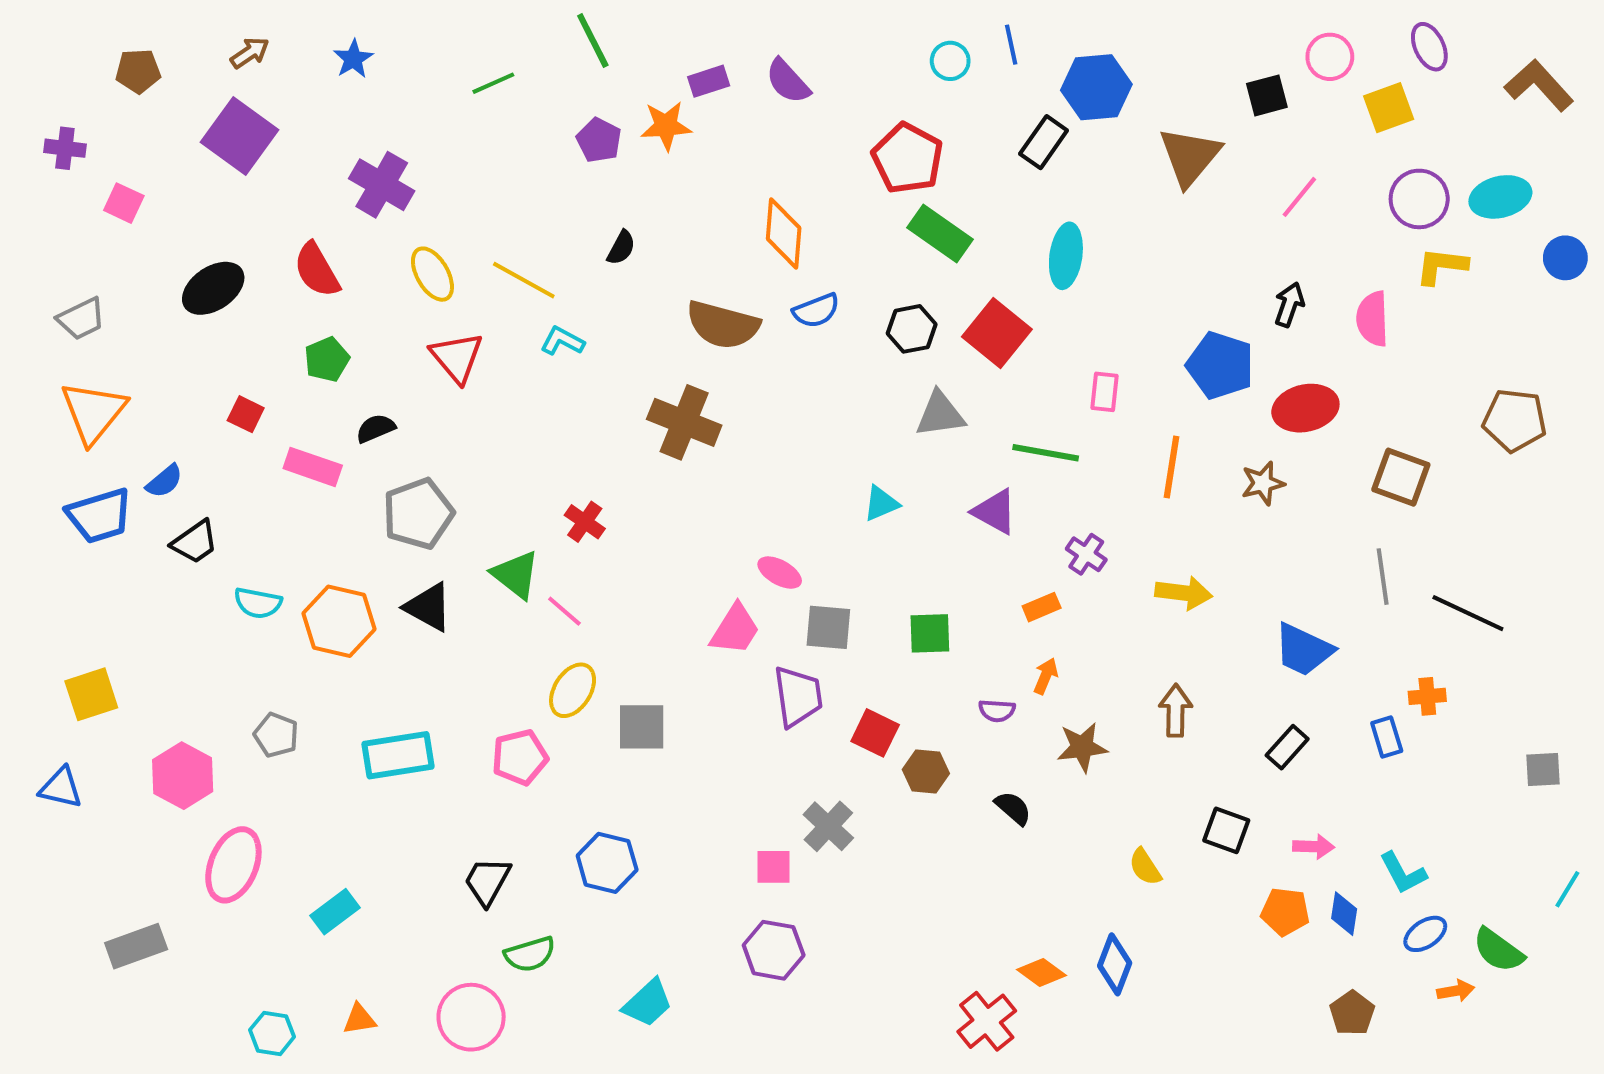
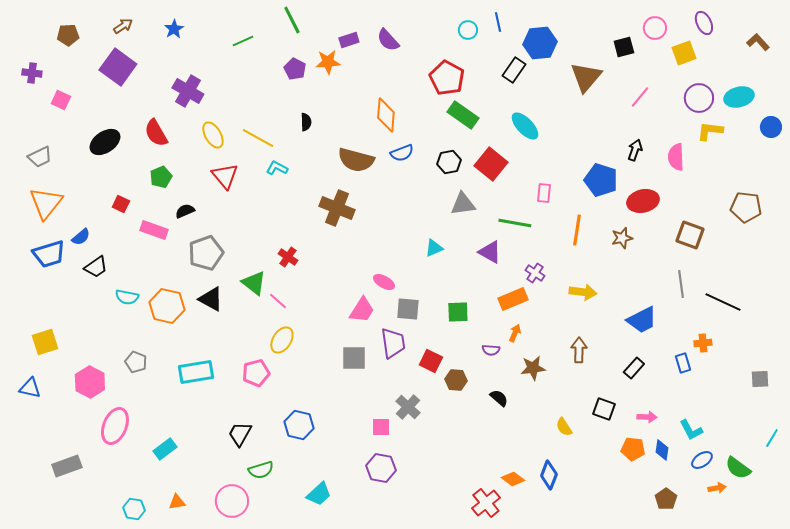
brown L-shape: (1539, 85) -> (758, 42), size x0.7
black semicircle: (621, 248) -> (306, 122), turned -30
cyan ellipse: (1066, 256) -> (525, 126), turned -52
orange rectangle: (1042, 607) -> (513, 299), size x1.6
blue trapezoid: (1303, 650) -> (642, 320), turned -52
gray square: (642, 727) -> (354, 358), moved

